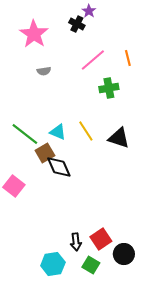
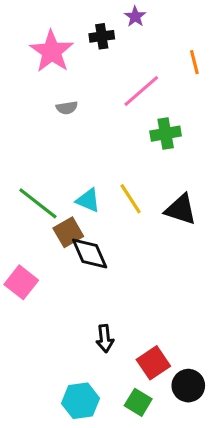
black cross: (77, 24) -> (102, 36), moved, turned -35
orange line: (128, 58) -> (194, 62), moved
black arrow: (76, 242) -> (105, 339), moved

